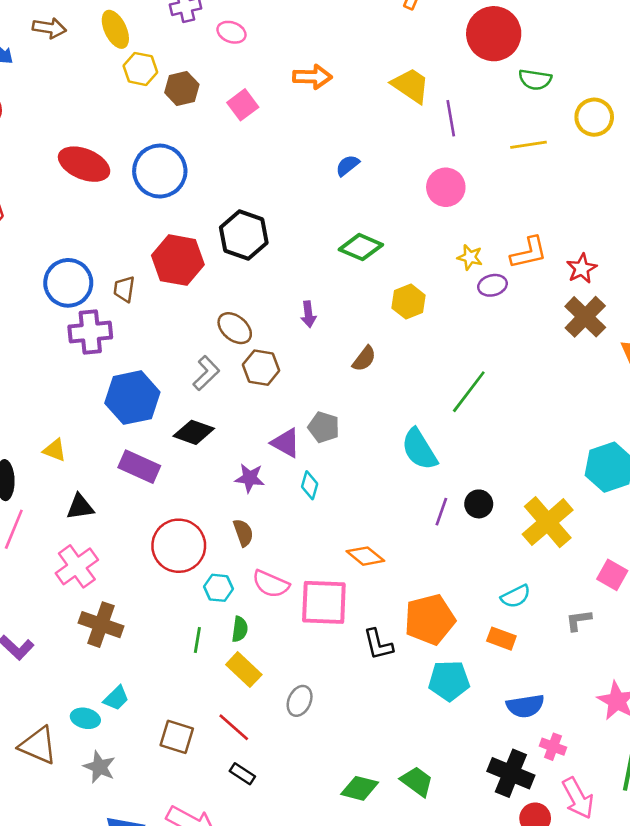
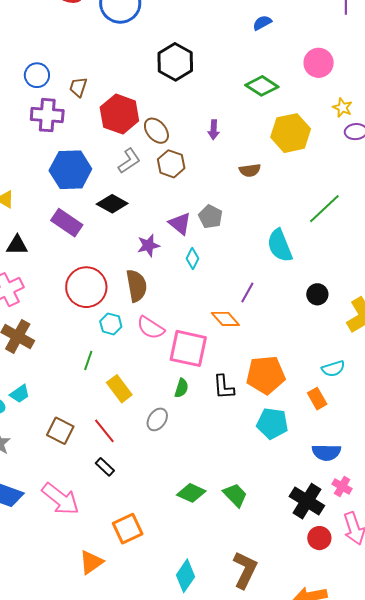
pink circle: (446, 187) -> (319, 63), moved
red hexagon: (178, 260) -> (119, 114), moved
blue circle: (68, 283) -> (37, 75), size x0.7
yellow hexagon: (409, 302) -> (291, 133), size x1.5
brown semicircle: (364, 359) -> (250, 170), turned 35
purple star: (250, 478) -> (148, 245), turned -30
purple line: (441, 512) -> (247, 292), moved
brown semicircle: (243, 533) -> (137, 286), size x1.5
green semicircle: (240, 629) -> (182, 388), moved
orange rectangle: (501, 639) -> (317, 399), turned 30

